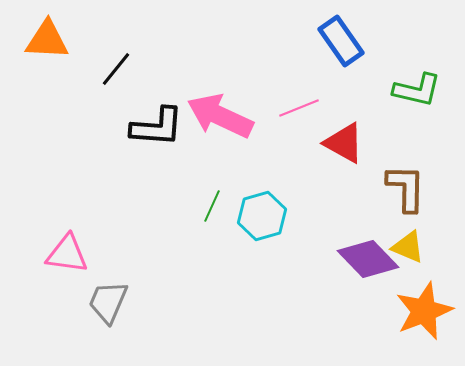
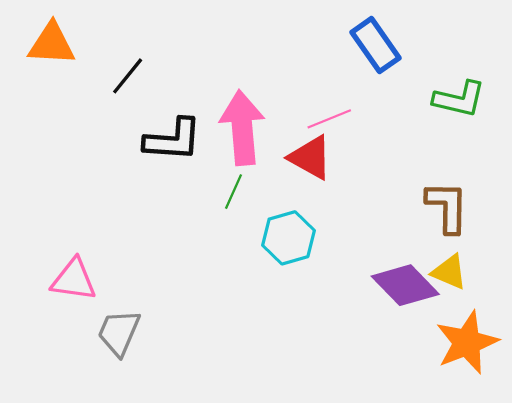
pink arrow: (220, 116) -> (242, 128), turned 60
red triangle: (344, 143) -> (311, 157), moved
green line: (212, 206) -> (233, 192), moved

